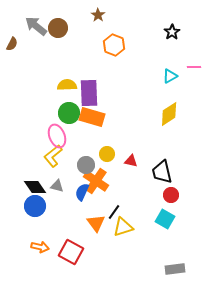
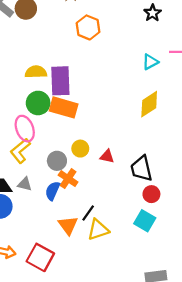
orange cross: (96, 181) -> (68, 179), size x0.7

